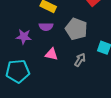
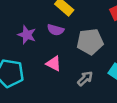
gray pentagon: (76, 29) -> (90, 42), turned 30

